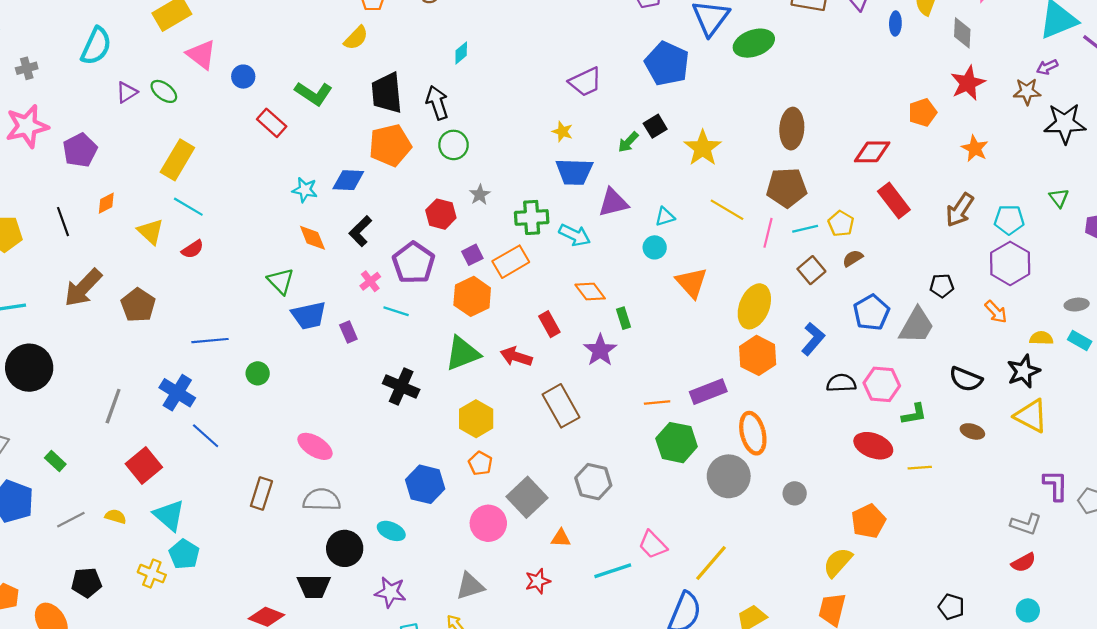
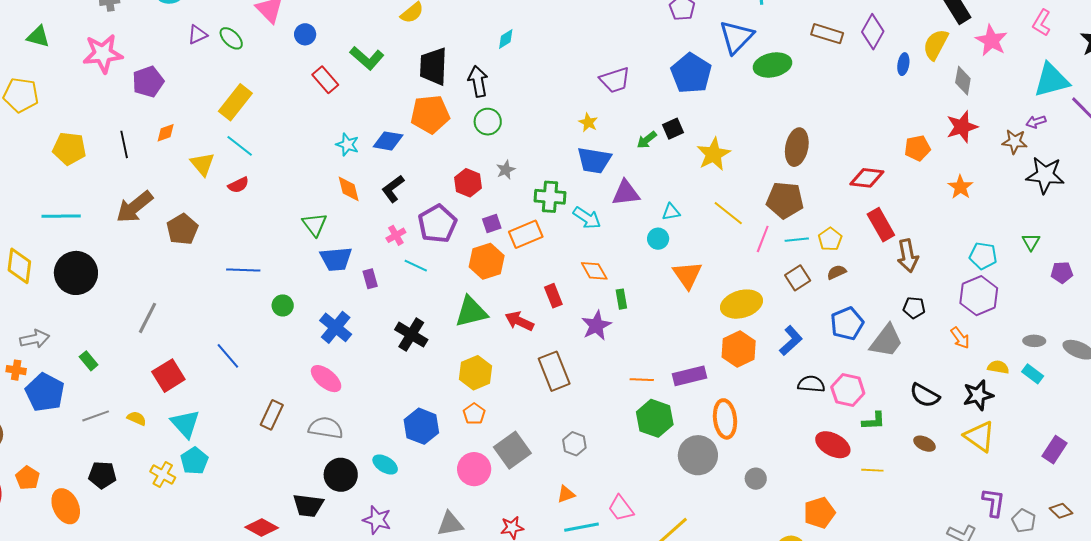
brown arrow: (960, 210) -> (908, 256), moved, turned -52
yellow ellipse: (754, 306) -> (742, 304), turned 45
blue cross: (177, 393) -> (336, 327), moved
gray hexagon: (593, 482) -> (574, 444), size x0.7
orange triangle: (561, 538) -> (566, 494), moved, turned -30

